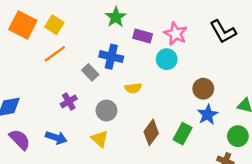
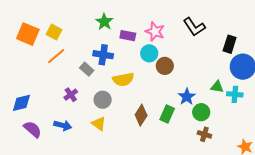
yellow semicircle: (133, 88) -> (123, 79), size x1.5
brown circle: (203, 89) -> (165, 66), moved
green circle: (238, 136) -> (201, 112), moved

